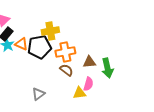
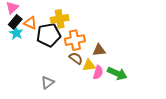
orange triangle: (21, 44) -> (30, 23), moved
green arrow: (107, 68) -> (117, 73), moved, turned -54
yellow triangle: (79, 93) -> (89, 65), moved

